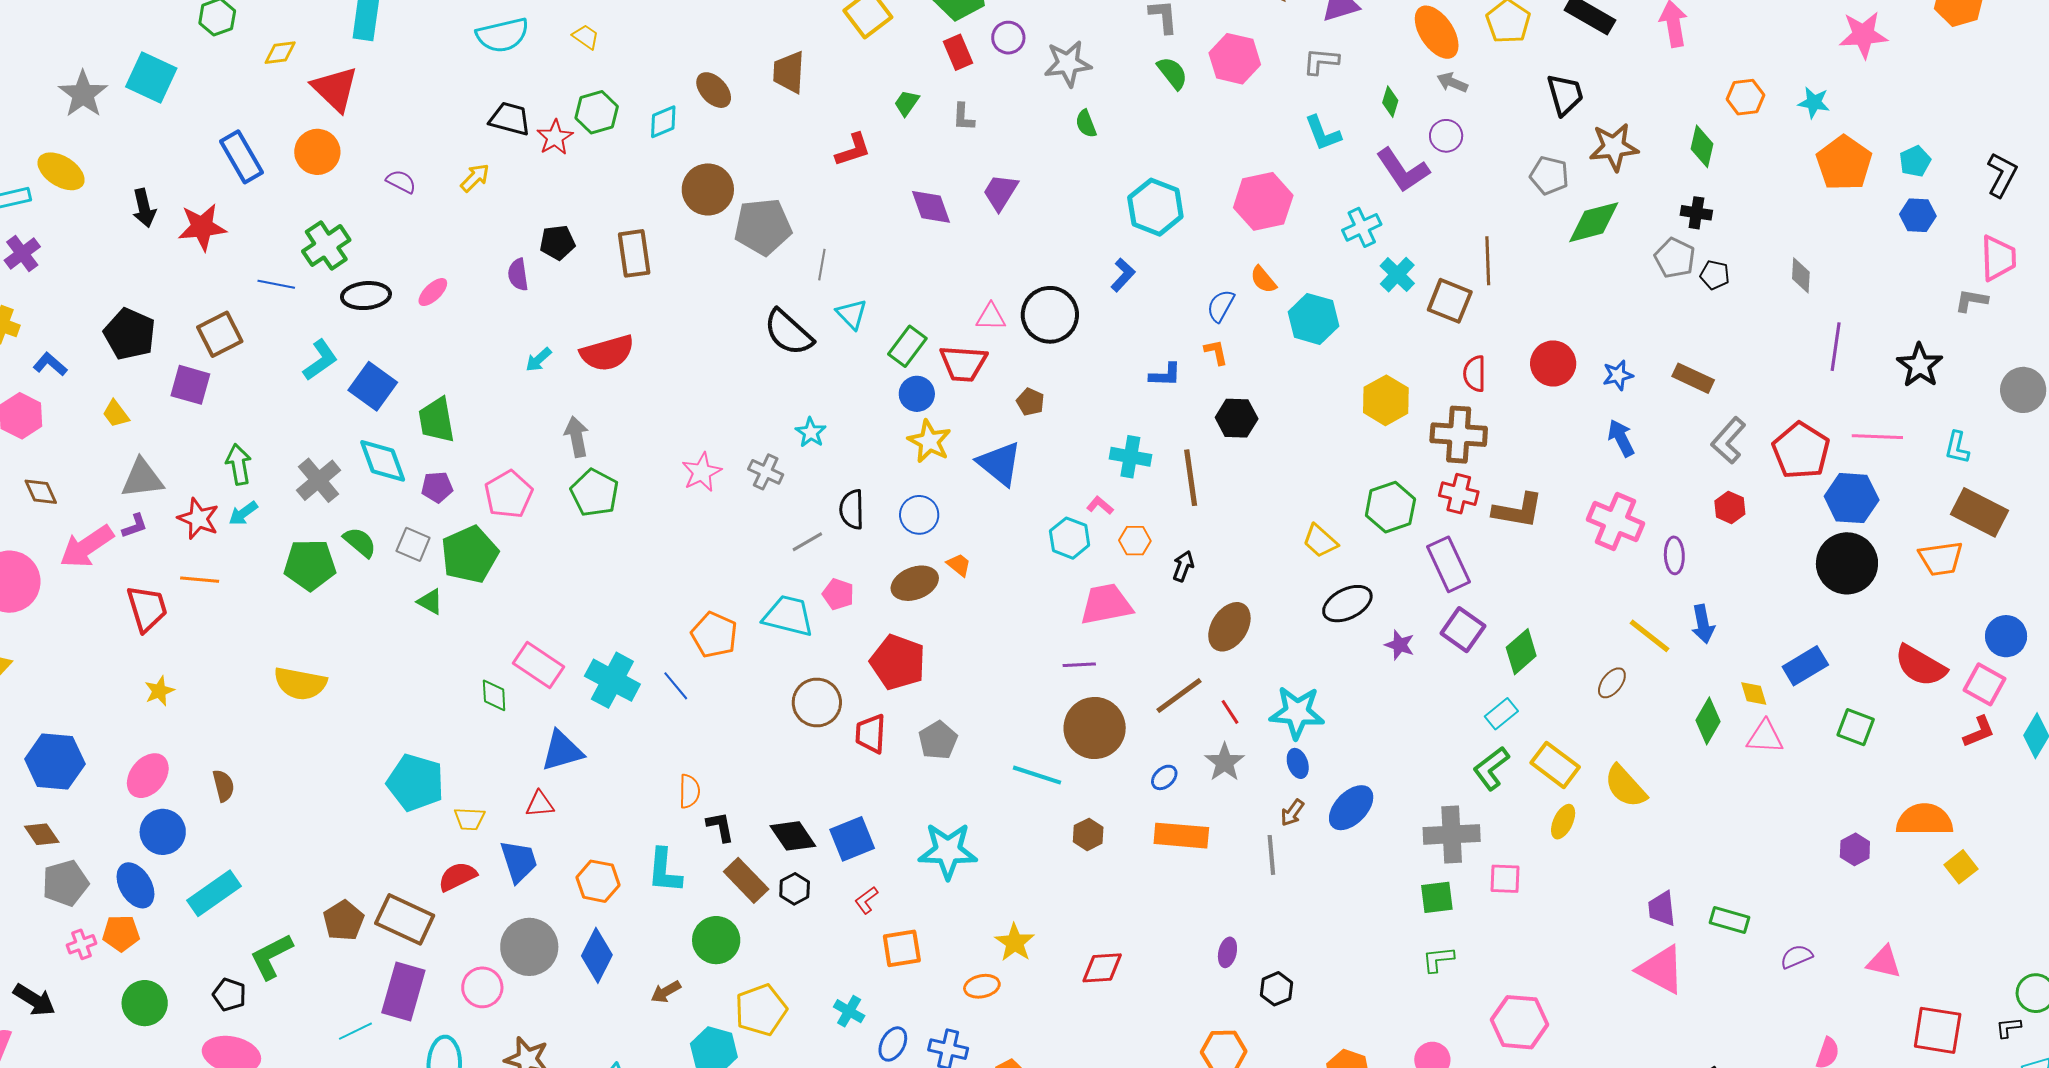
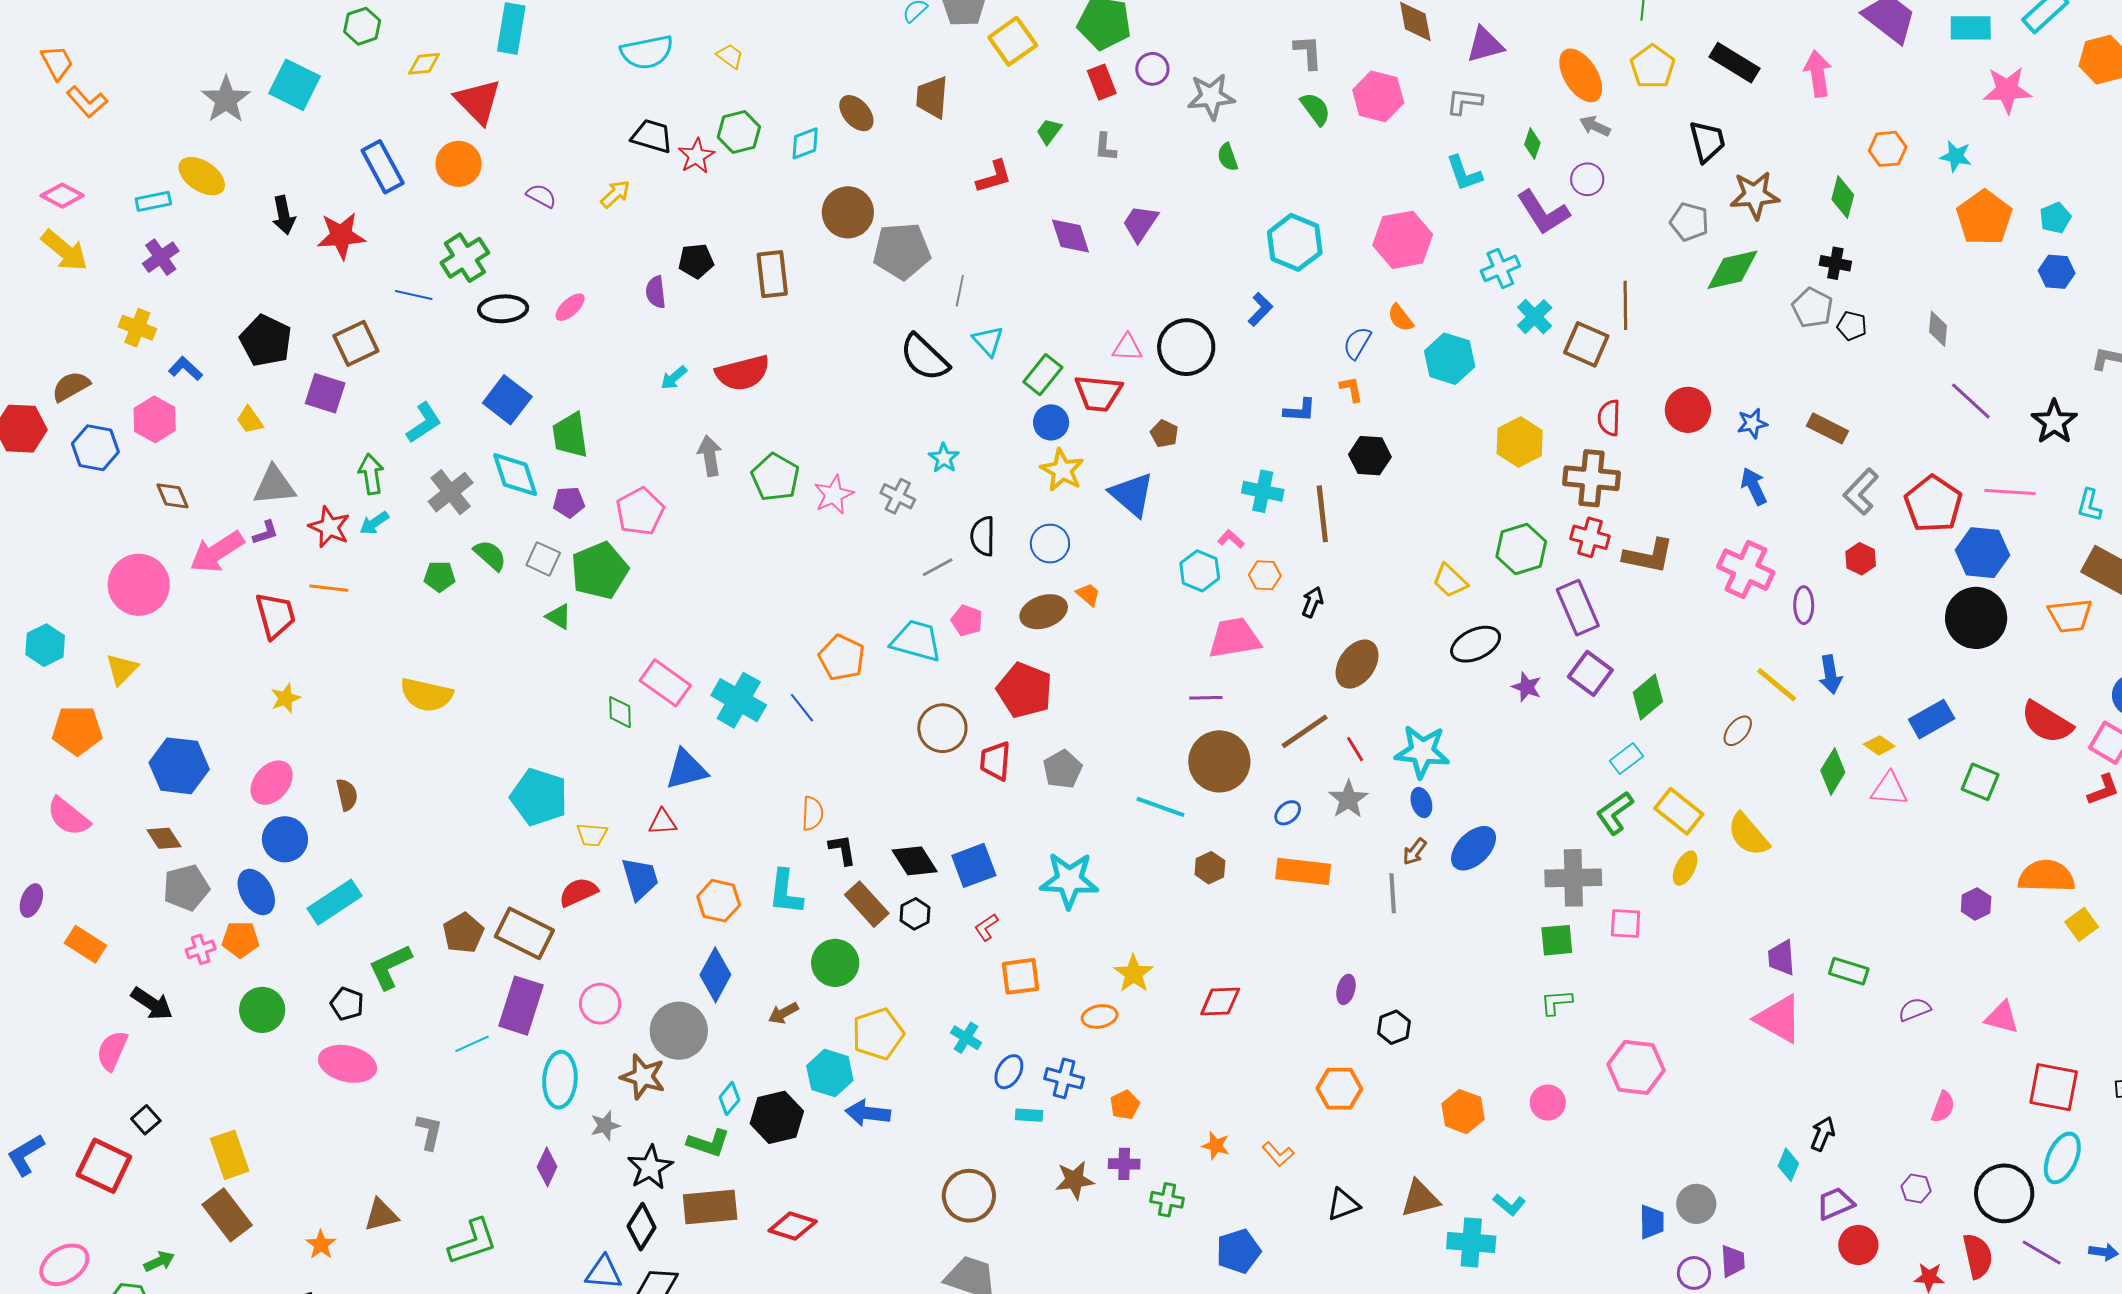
purple line: (1836, 347) -> (1971, 401), turned -57
cyan L-shape: (320, 360) -> (424, 423), moved
green pentagon: (595, 493) -> (775, 477), moved
green pentagon: (310, 565) -> (440, 576), size x0.6
yellow diamond: (1754, 693) -> (1879, 745), turned -40
gray circle: (529, 947) -> (679, 1031), moved

